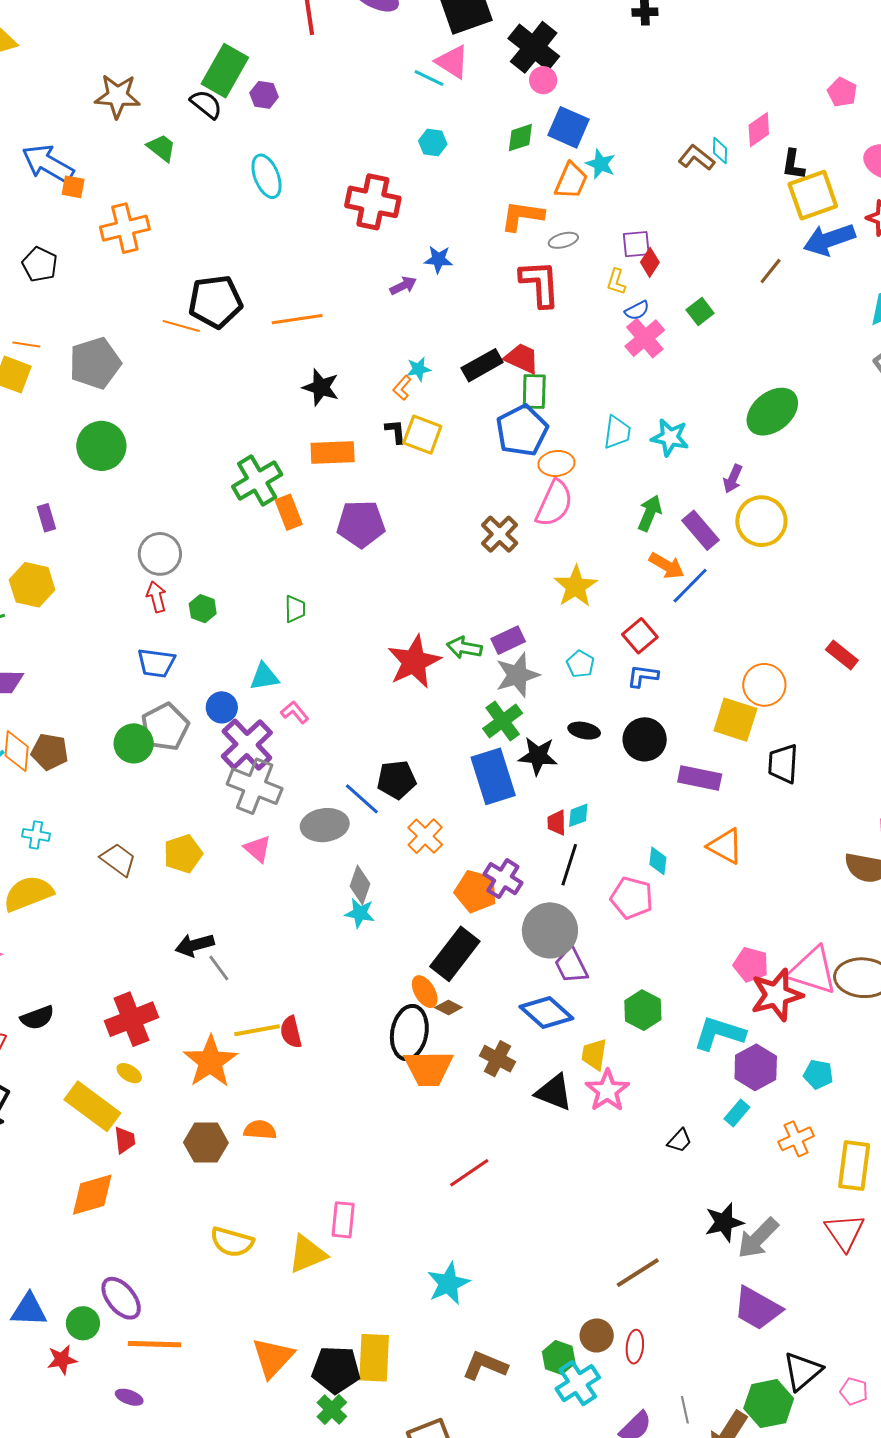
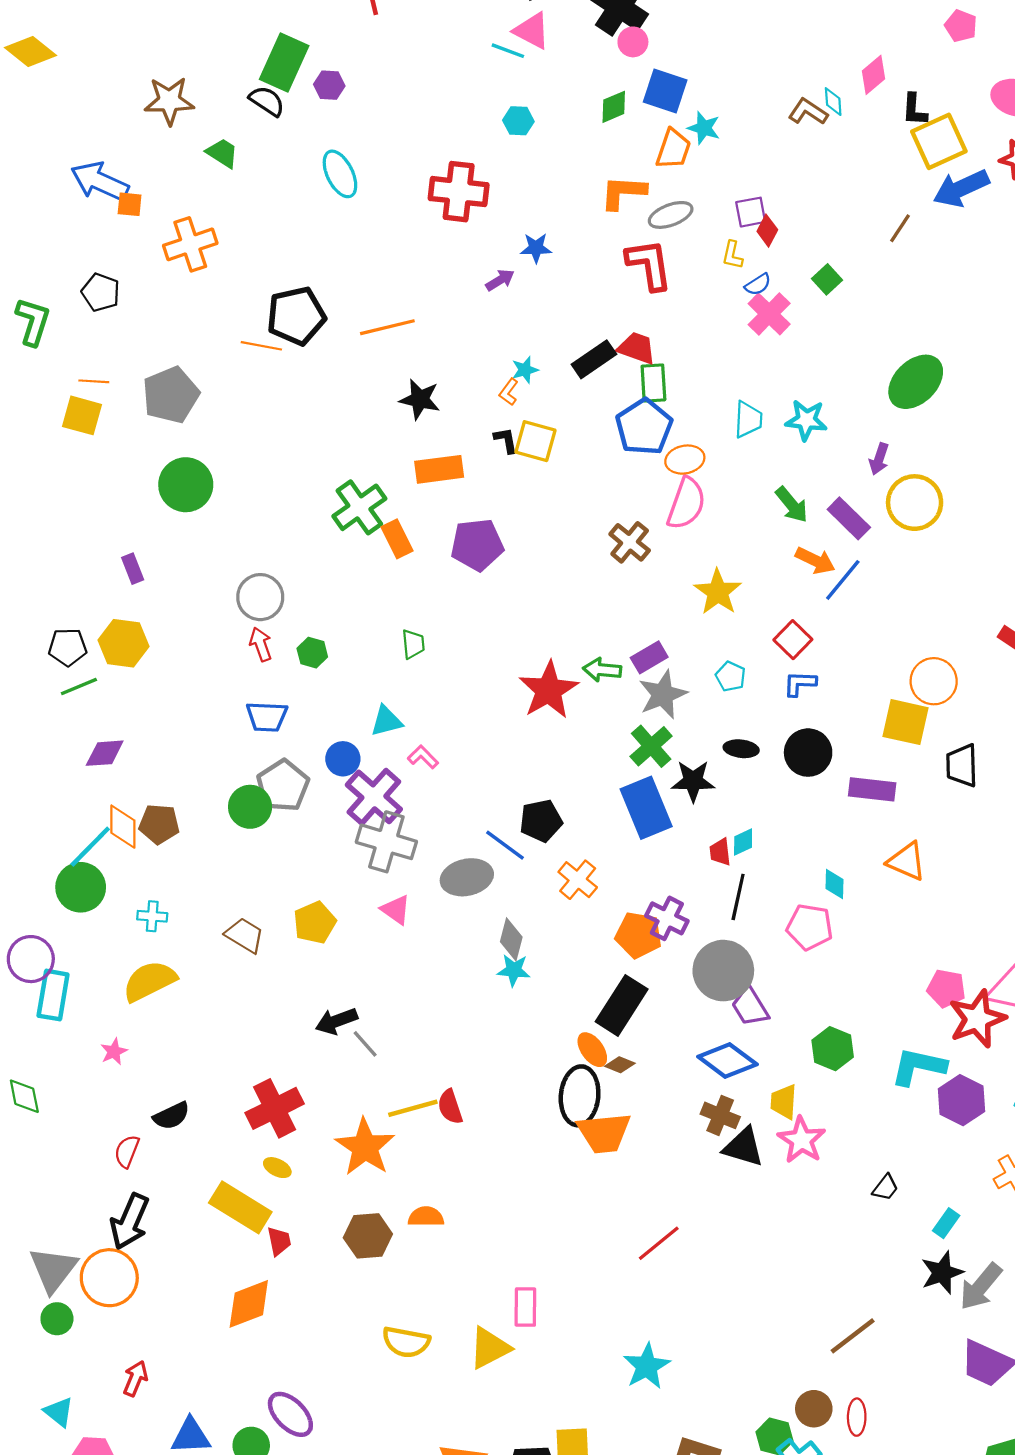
gray ellipse: (563, 240) -> (671, 215), size x1.4
green arrow: (650, 513) -> (792, 505), turned 123
brown cross: (498, 1059) -> (720, 1115), moved
cyan rectangle: (737, 1113) -> (946, 1223), moved

